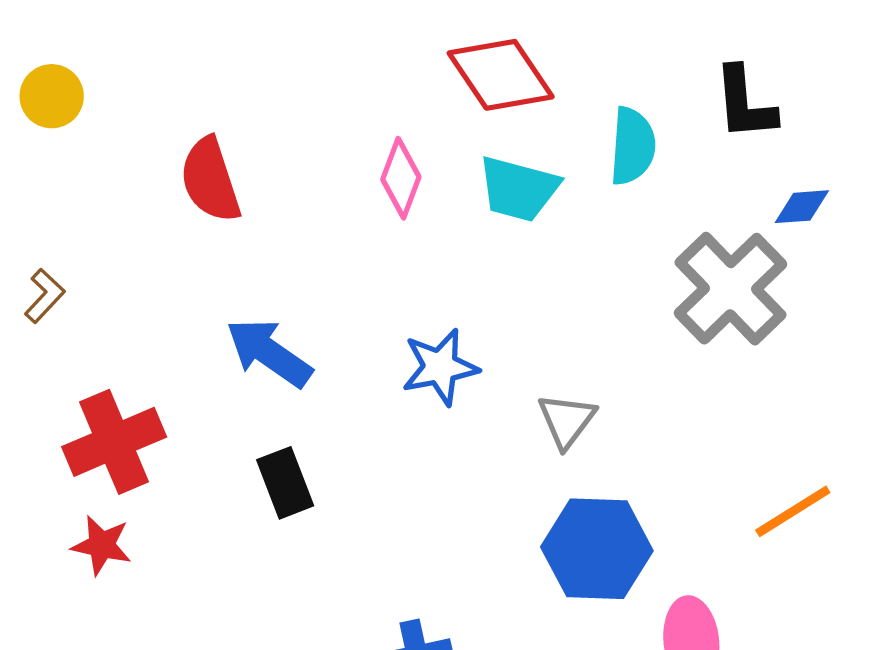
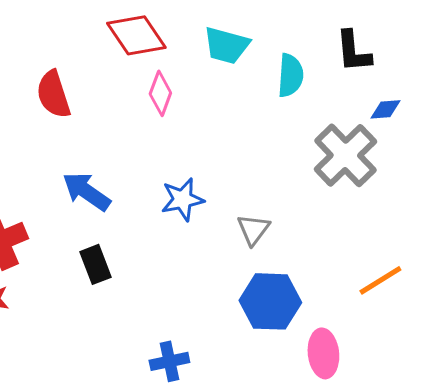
red diamond: (501, 75) -> (136, 35), moved
cyan trapezoid: (518, 189) -> (226, 45), moved

